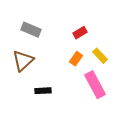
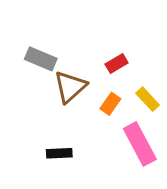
brown triangle: (23, 61) -> (70, 87), moved

